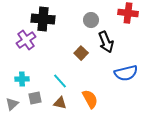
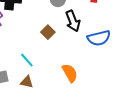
blue semicircle: (126, 73) -> (99, 38), moved
orange semicircle: (90, 99) -> (70, 73), moved

